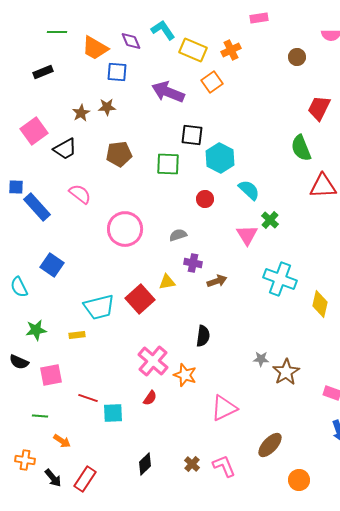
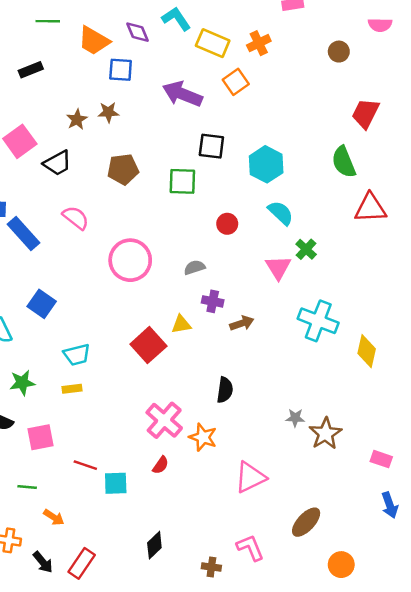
cyan hexagon: (220, 158) -> (266, 164), moved
cyan trapezoid: (99, 307) -> (77, 355), moved, size x0.7
brown cross: (192, 464) -> (211, 567), moved, turned -35

